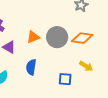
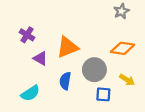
orange triangle: (33, 37) -> (67, 47), size x1.5
gray circle: (57, 37) -> (94, 70), moved

